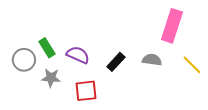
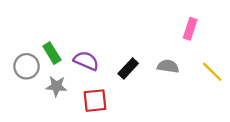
pink rectangle: (172, 26) -> (190, 29), size x0.6

